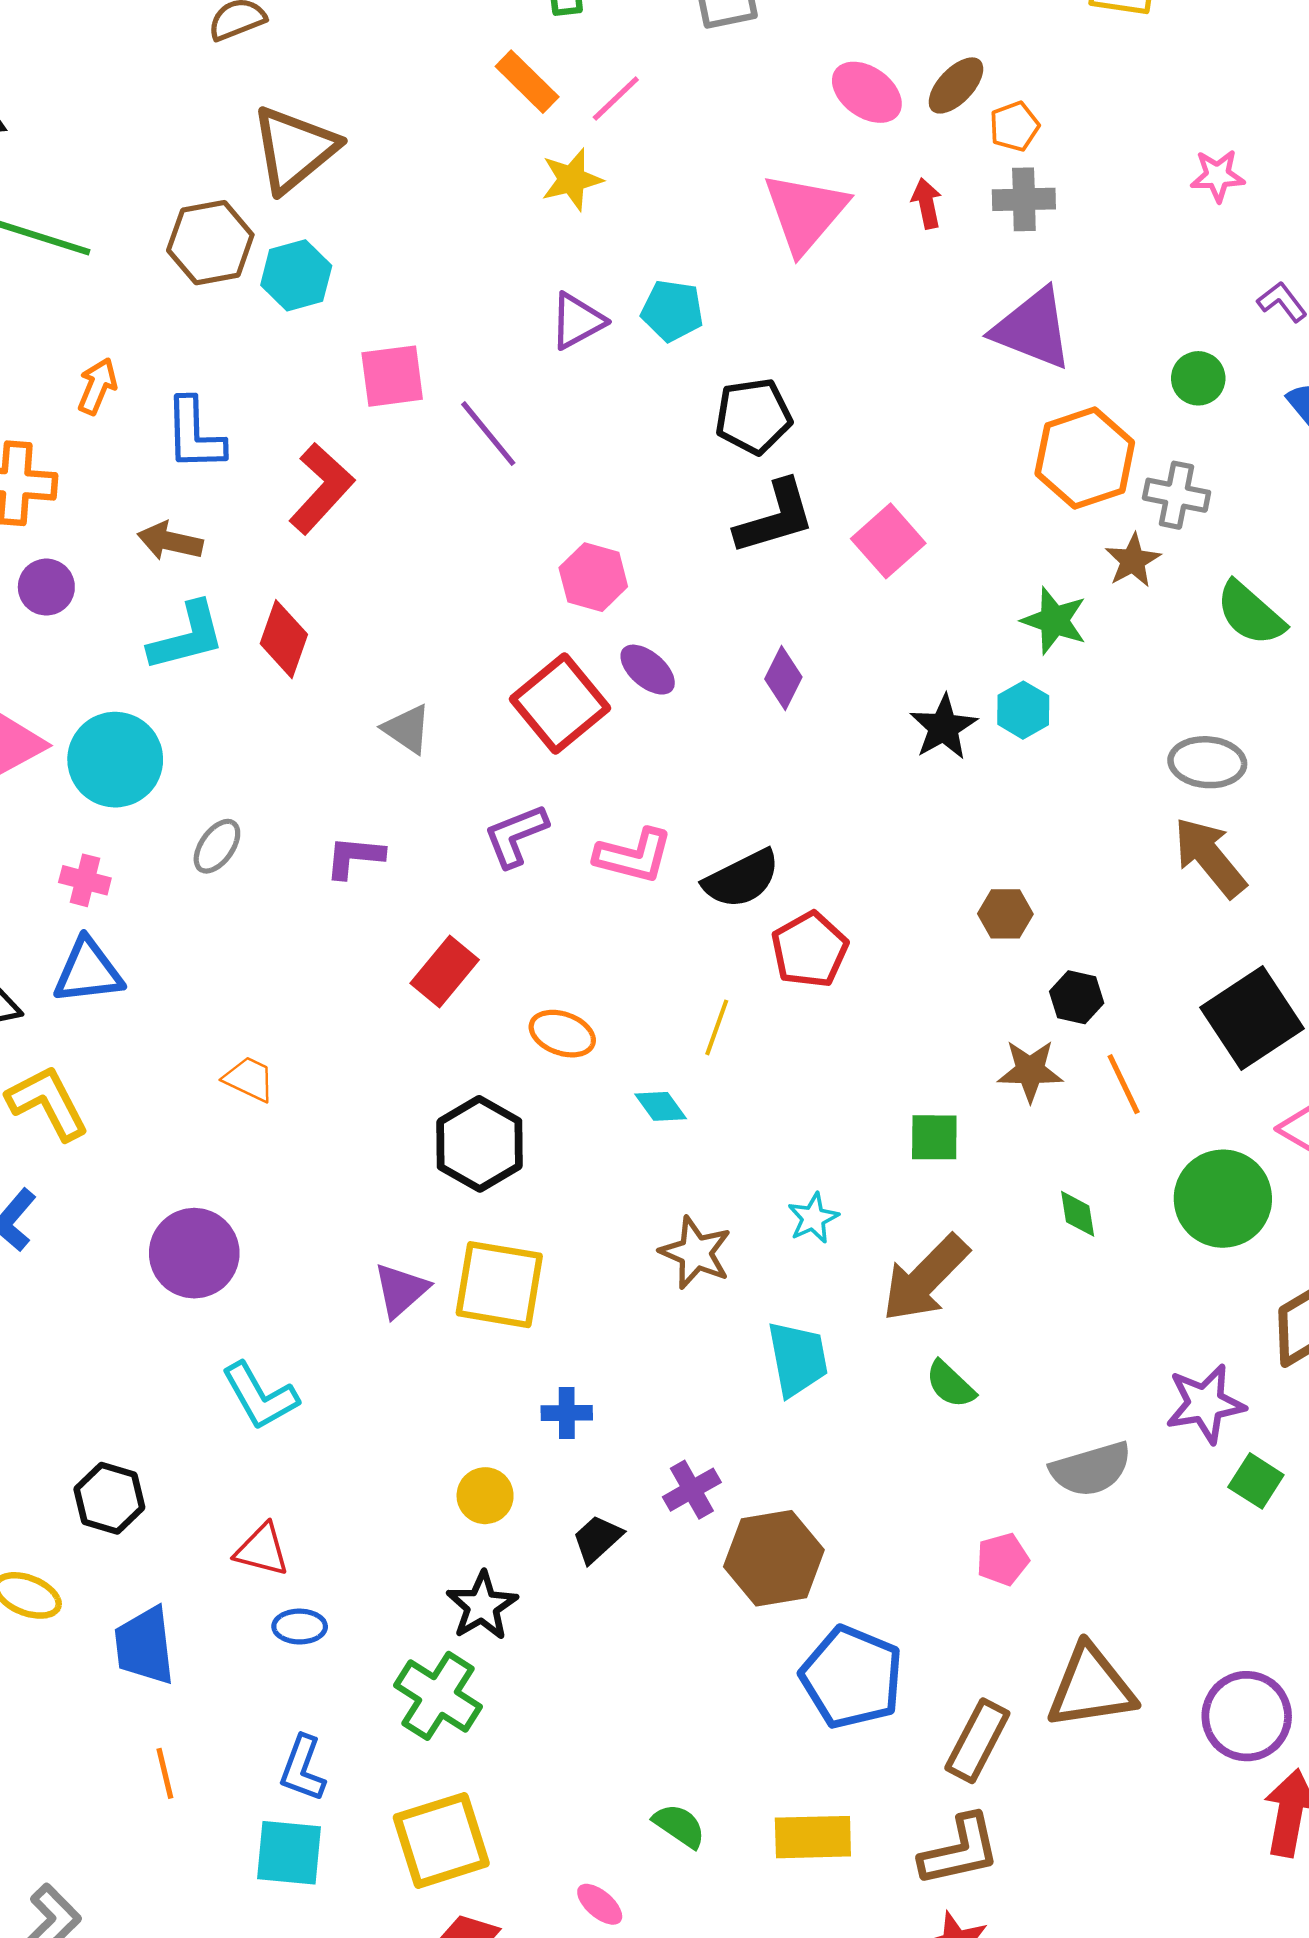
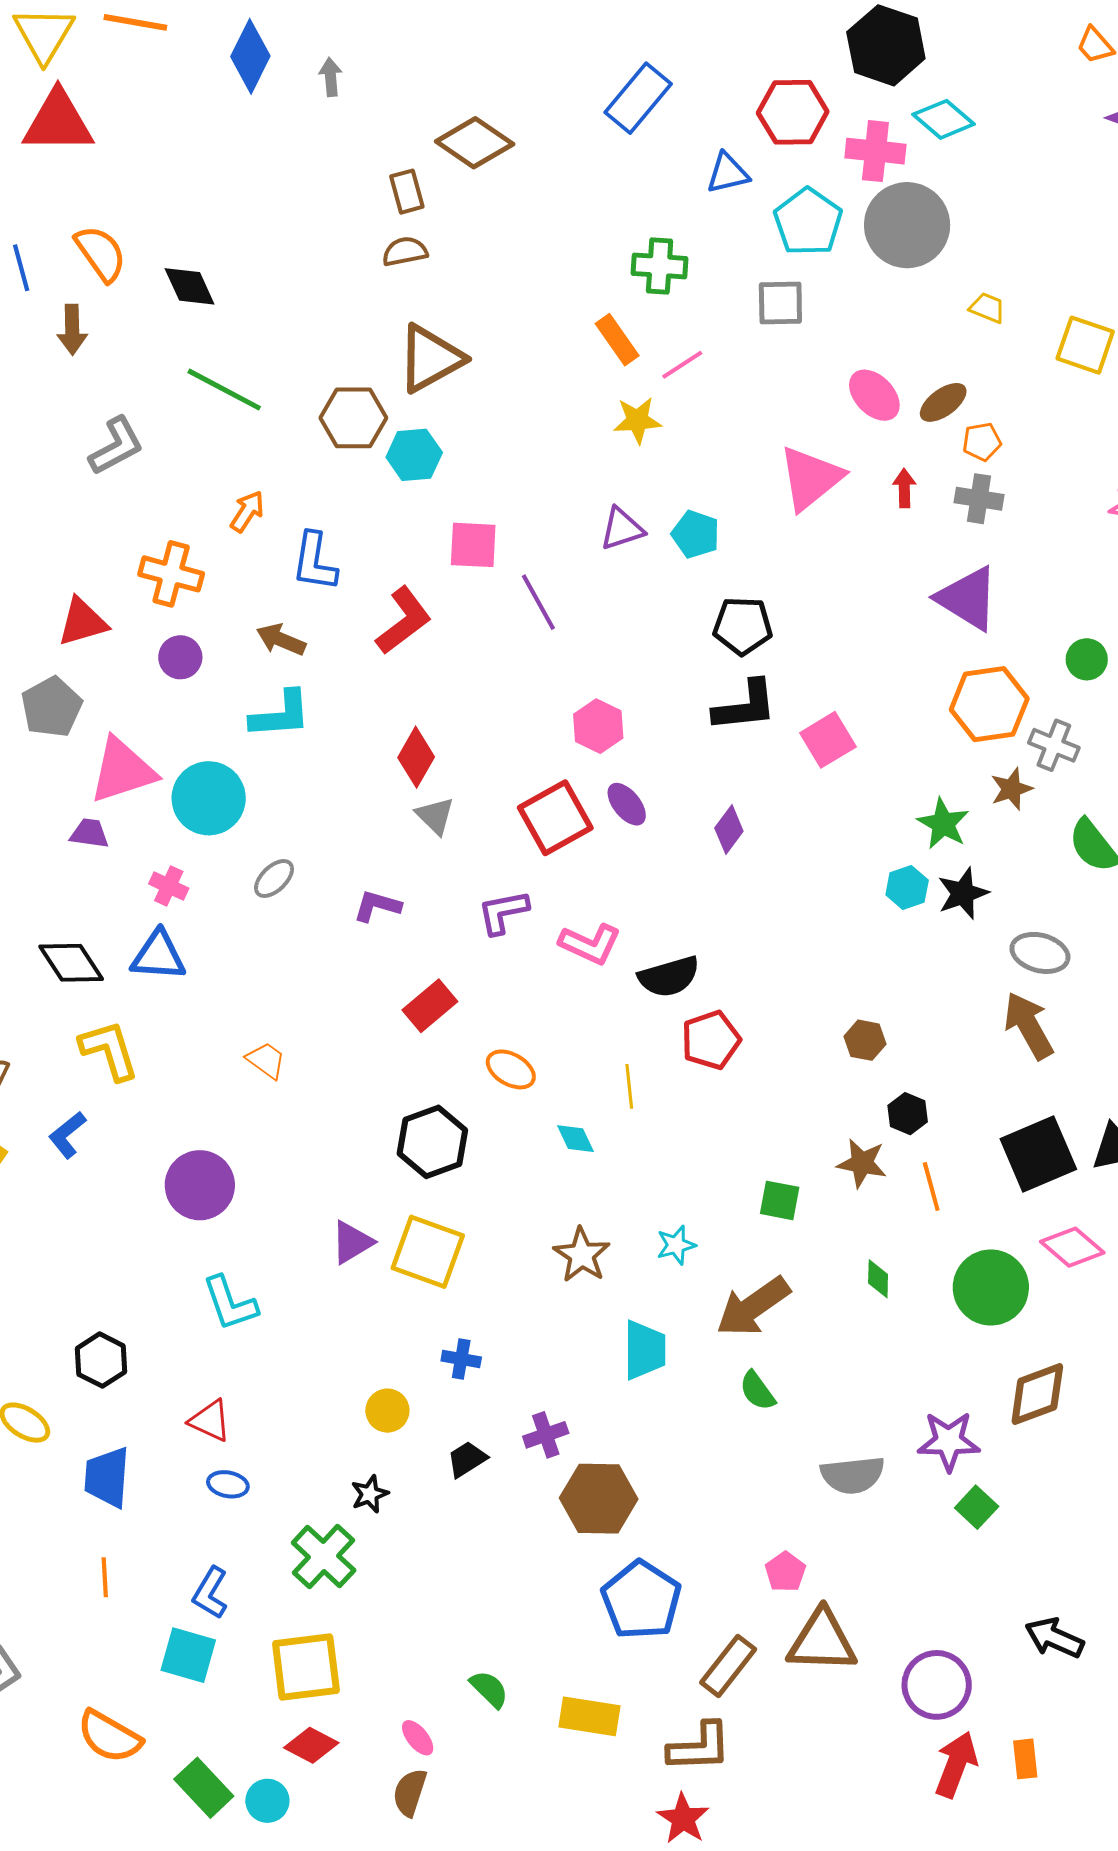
red diamond: (284, 639) -> (416, 757), moved
black star: (944, 727) -> (963, 893), moved
yellow line: (717, 1027) -> (629, 1086), turned -36
pink pentagon: (1003, 1559) -> (785, 1572), moved, turned -30
black star: (482, 1606) -> (370, 1494), size x0.7

